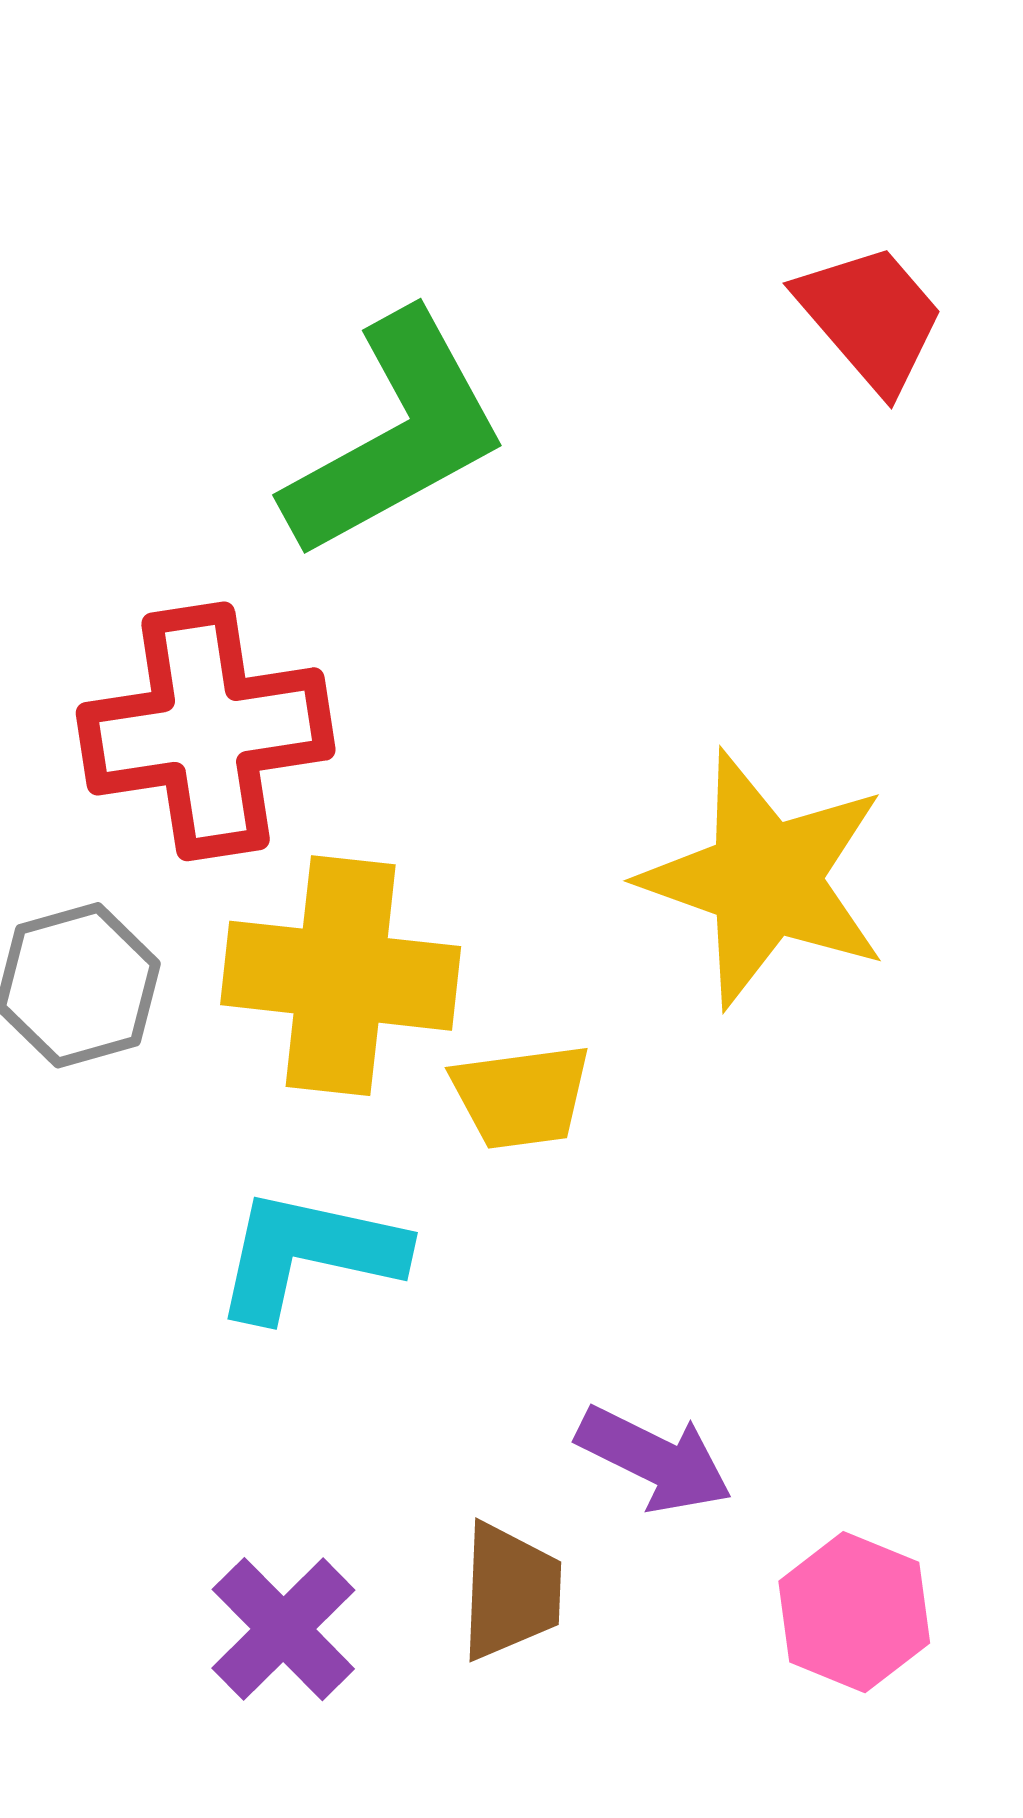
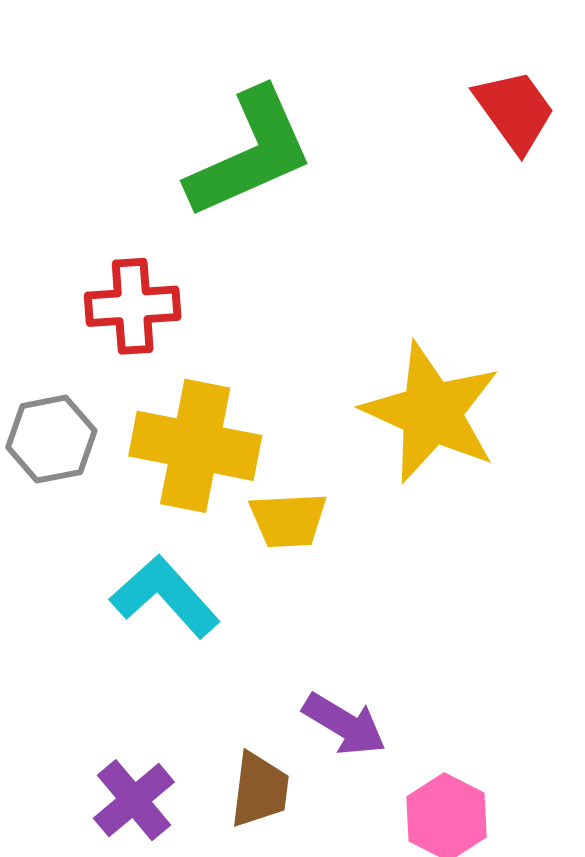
red cross: (206, 731) -> (133, 306), size x0.7
cyan L-shape: (309, 1254) -> (165, 596), turned 31

